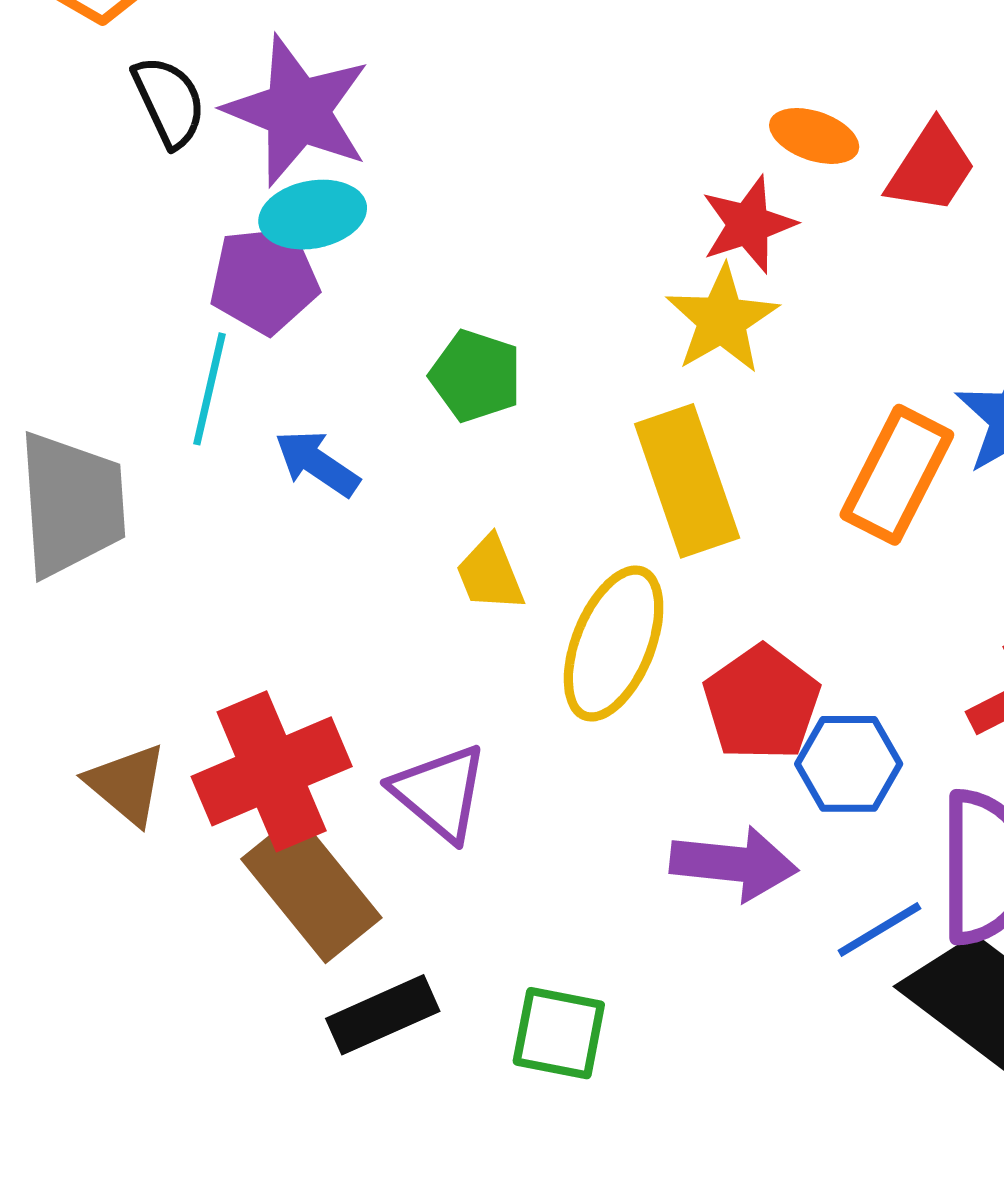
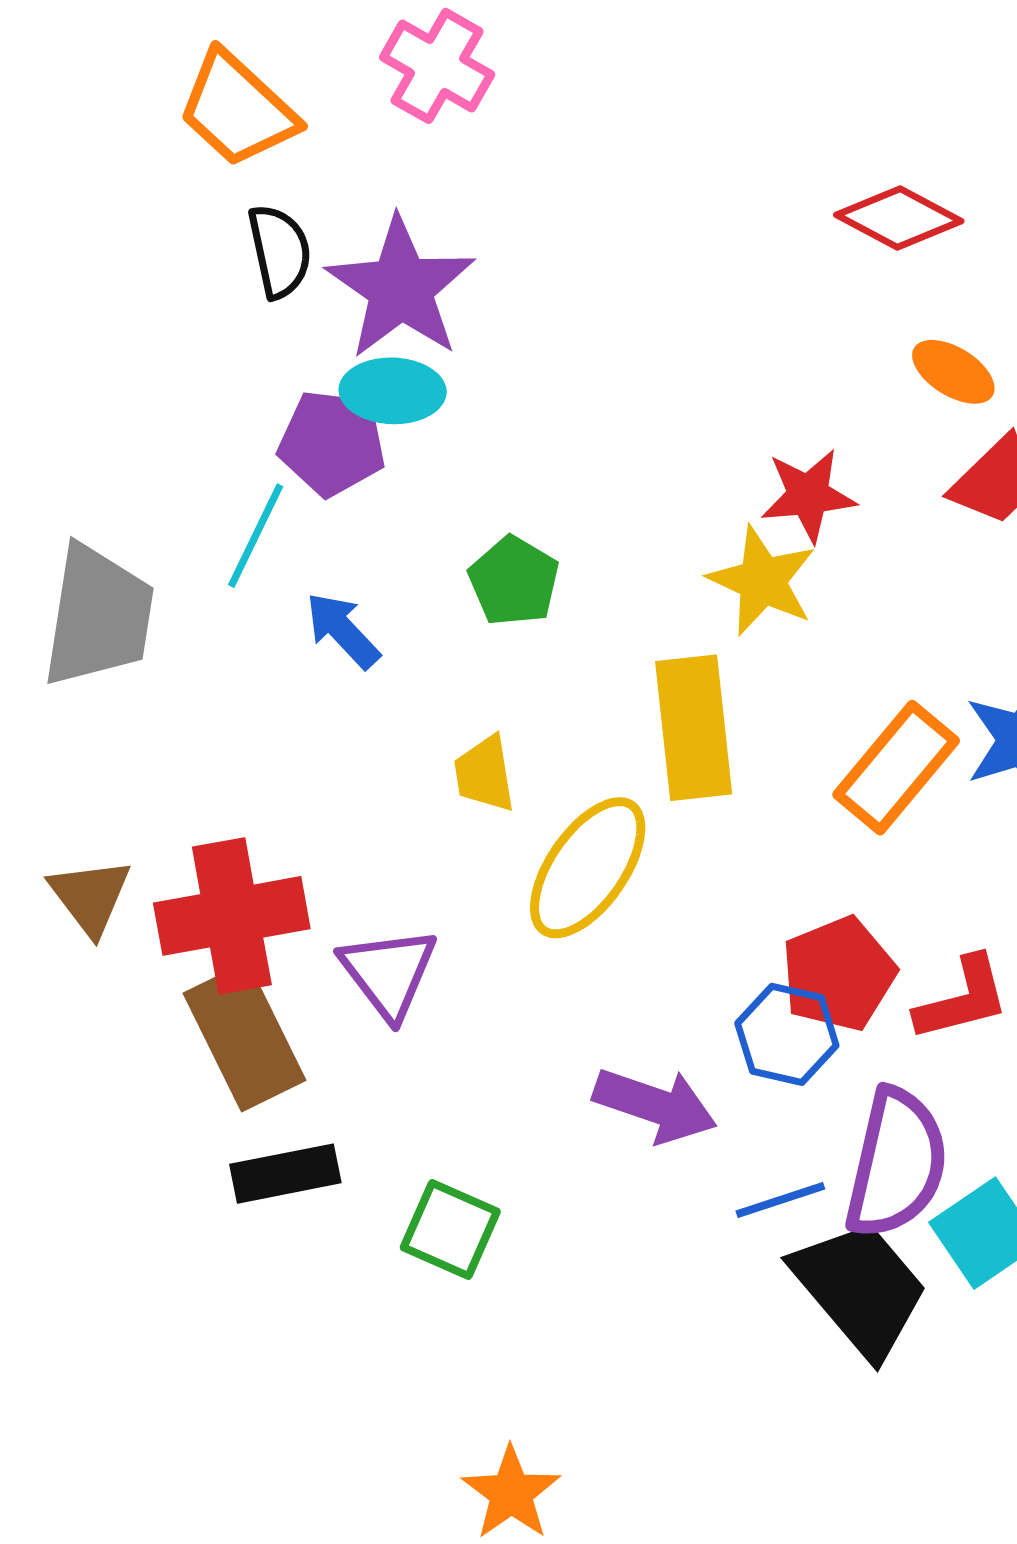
orange ellipse: (814, 136) -> (953, 372), moved
yellow star: (722, 320) -> (762, 581), turned -30
red pentagon: (762, 703) -> (839, 974), moved

